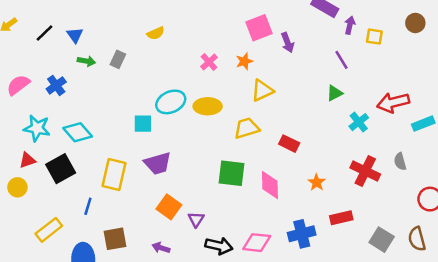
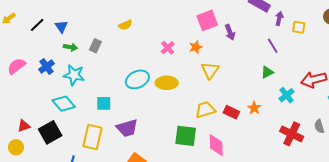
yellow triangle: (262, 91) -> (210, 70), turned -30
cyan square: (143, 124) -> (104, 103), moved
cyan star: (37, 128) -> (74, 75), moved
yellow trapezoid: (247, 128) -> (205, 110), moved
orange star: (317, 182) -> (254, 108), moved

